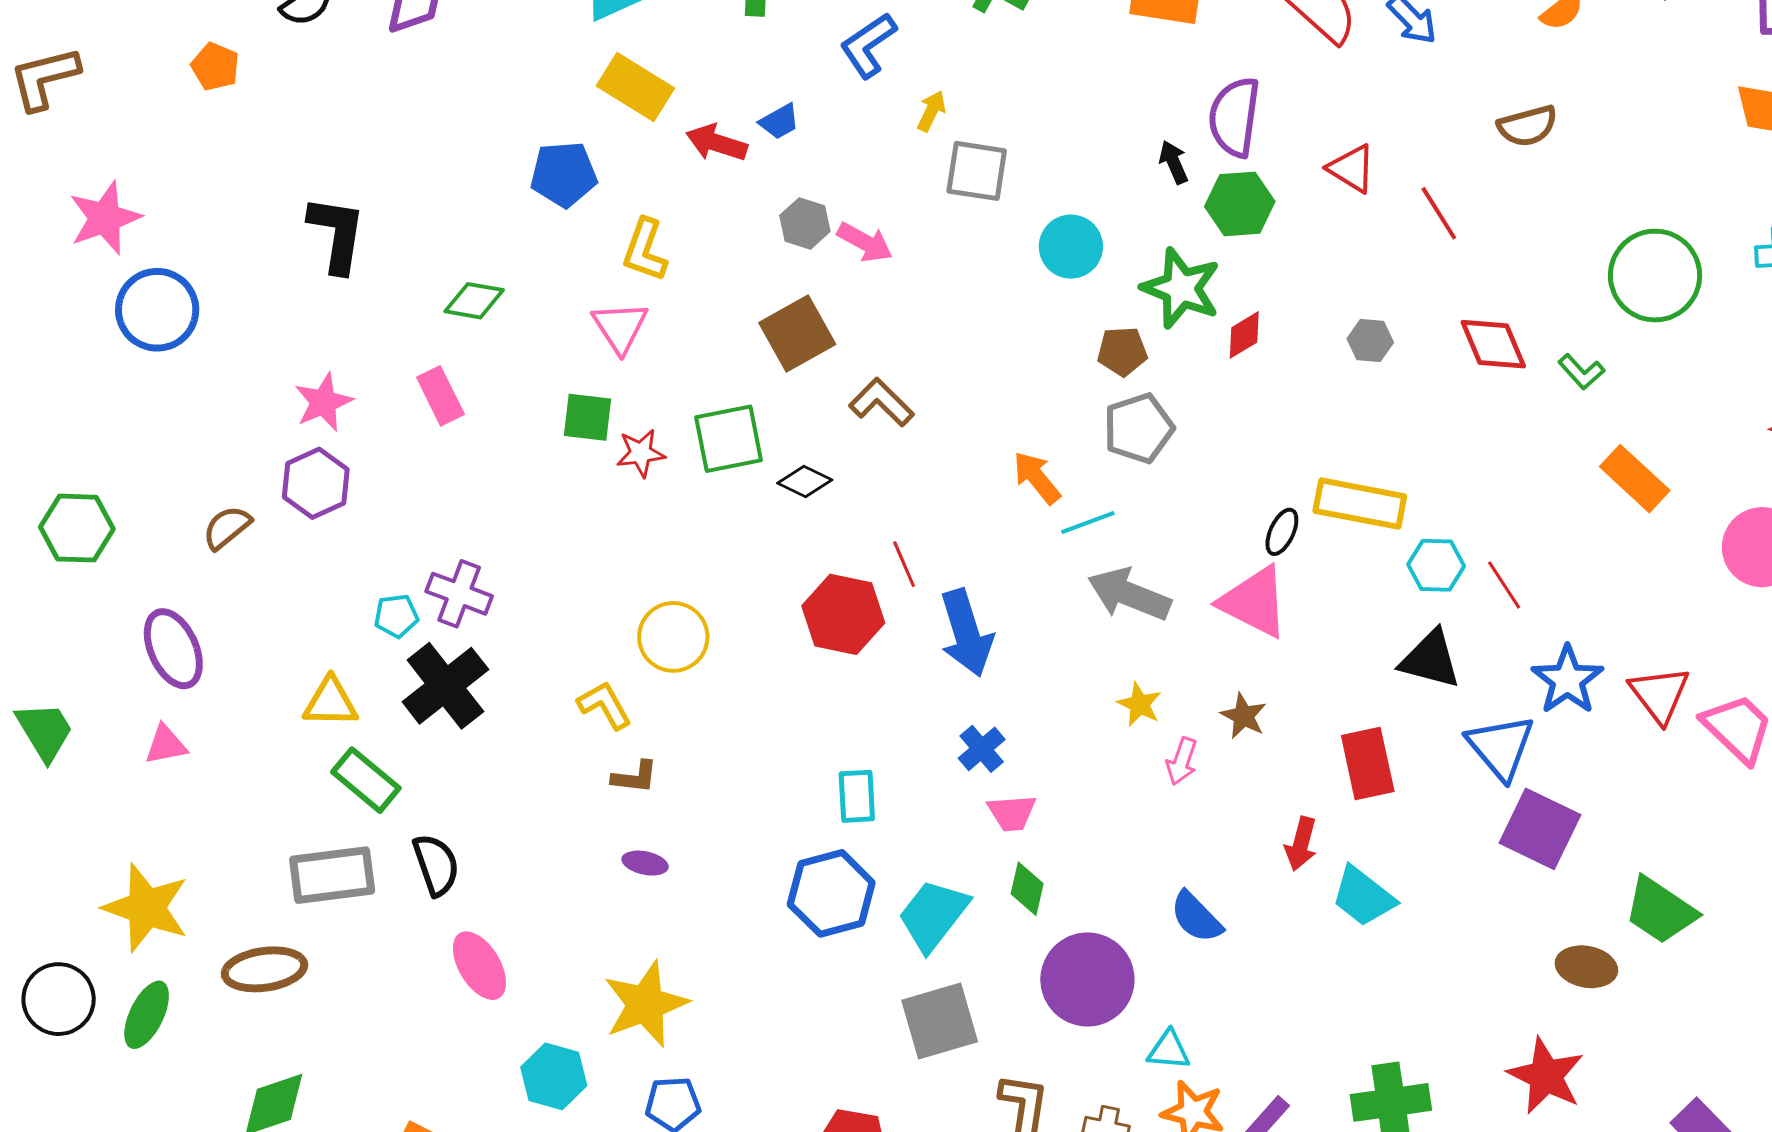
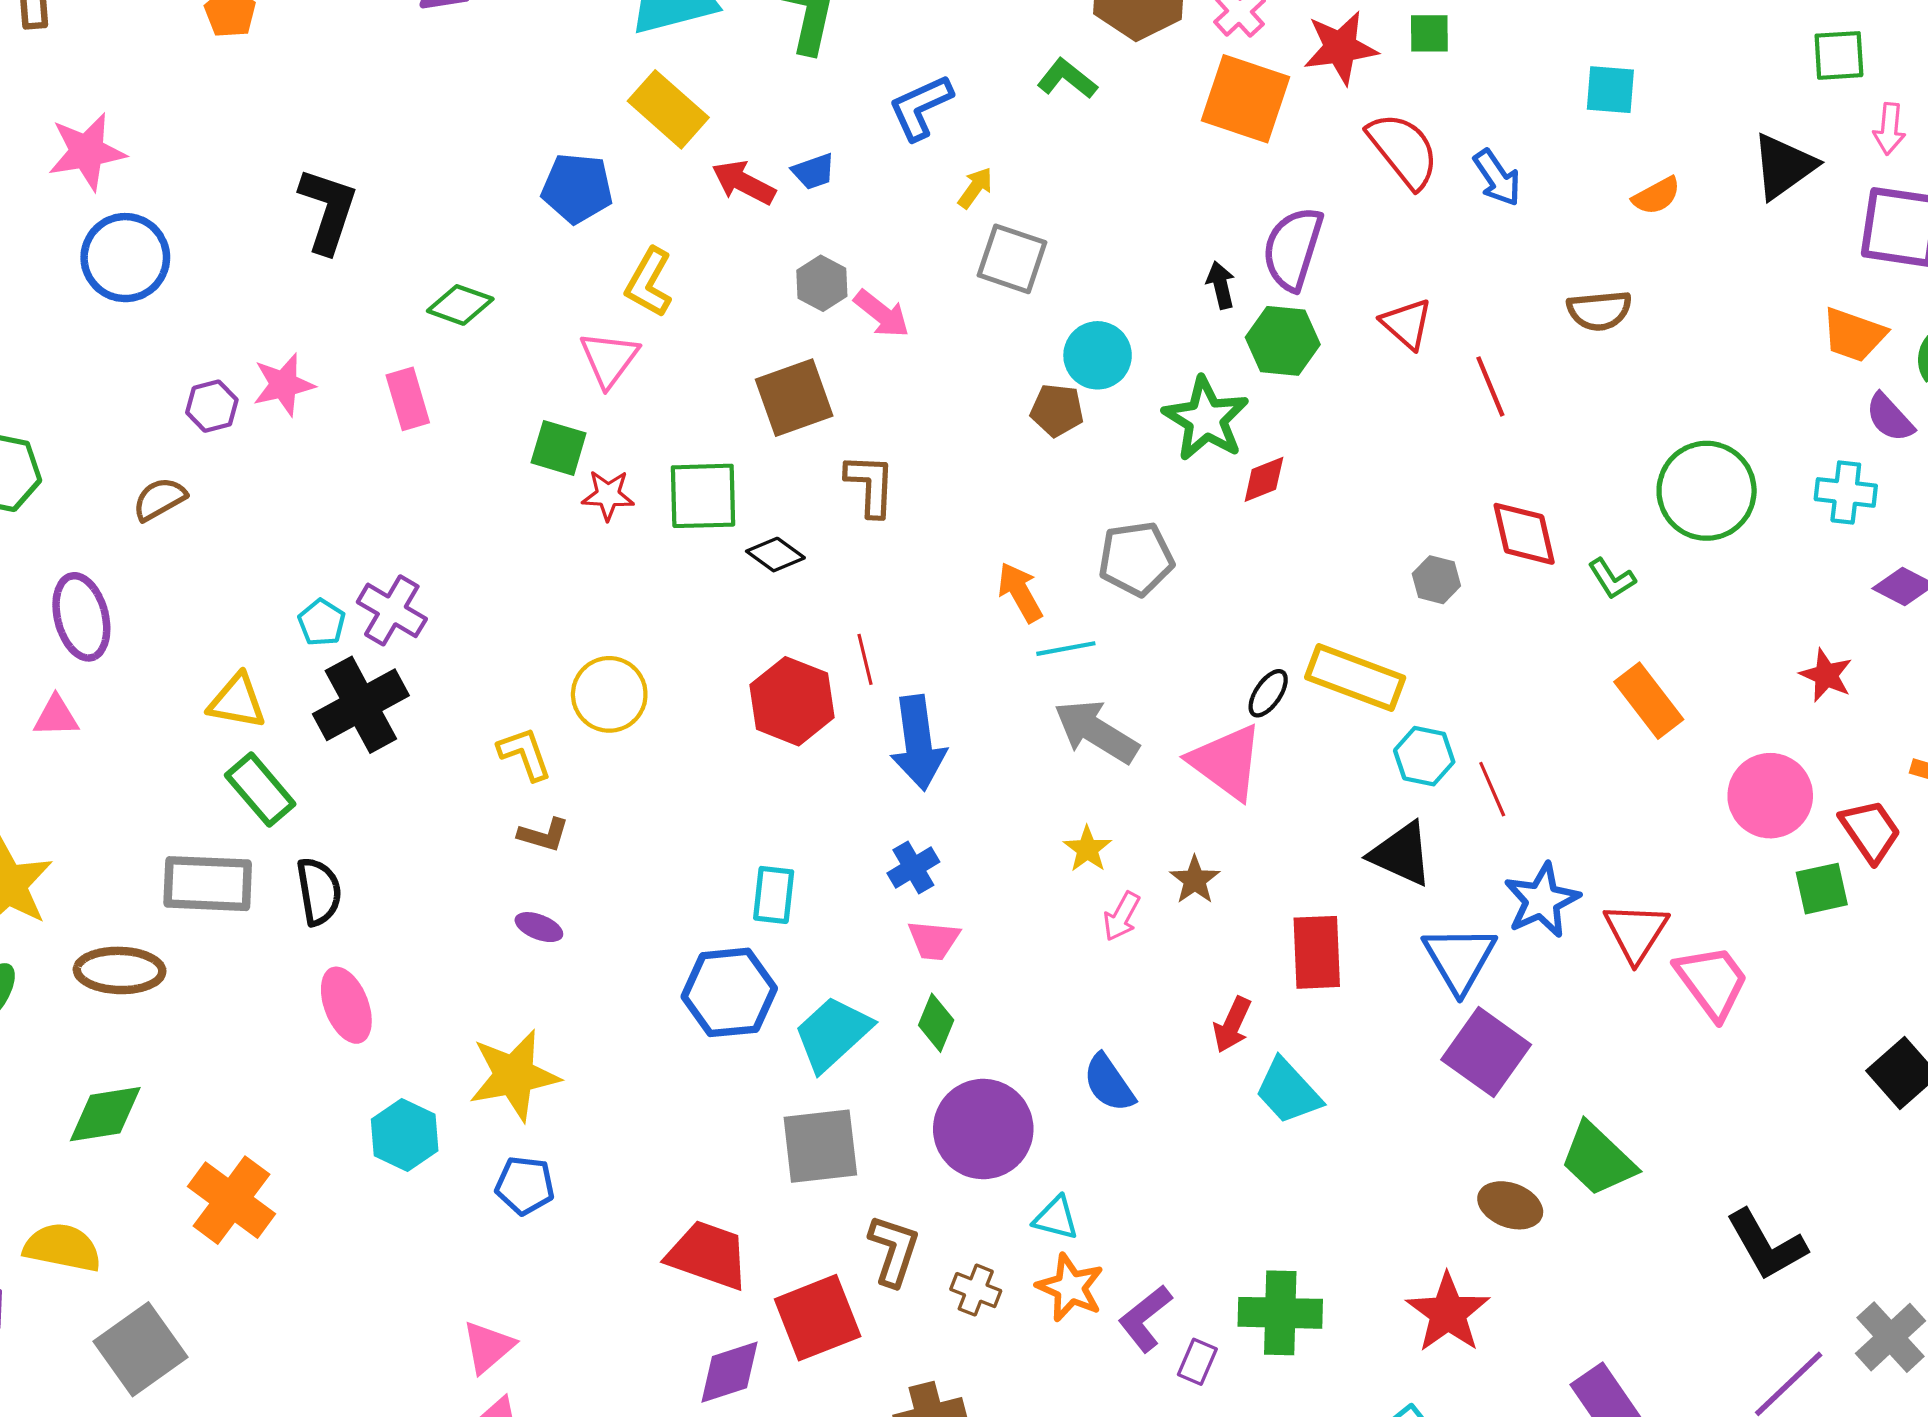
gray hexagon: (1370, 341) -> (1436, 580), moved
brown pentagon: (1122, 351) -> (1057, 410), moved
brown L-shape: (881, 402) -> (870, 485), turned 38
purple hexagon: (316, 483) -> (212, 406), moved, size x0.7
cyan pentagon: (396, 616) -> (322, 622), turned 30

